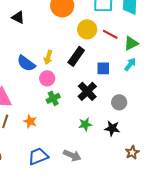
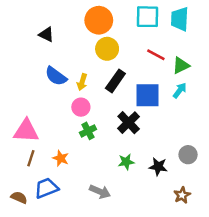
yellow circle: (87, 29) -> (107, 49), moved
blue semicircle: (26, 63) -> (56, 76), moved
blue square: (103, 68) -> (148, 95), size x1.6
gray circle: (119, 102) -> (188, 155), moved
gray arrow: (72, 155) -> (100, 192), moved
blue trapezoid: (38, 156) -> (46, 188), moved

